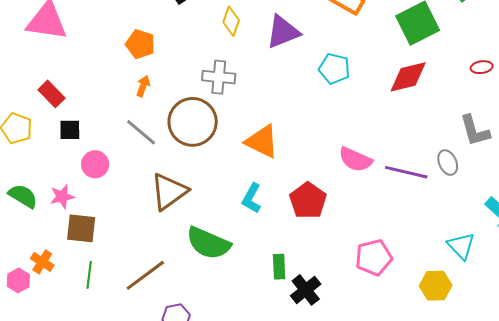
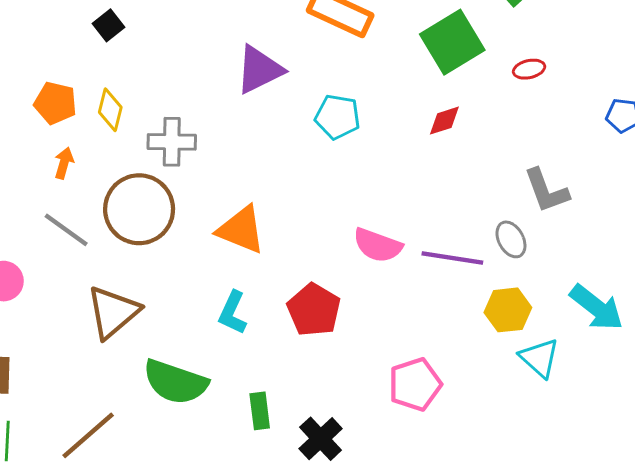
yellow diamond: (231, 21) -> (110, 110), moved
red ellipse: (482, 67) -> (529, 69), moved
red diamond: (408, 77) -> (444, 121), size x0.6
green rectangle: (279, 267) -> (260, 411), moved
yellow hexagon: (436, 286) -> (508, 310), moved

